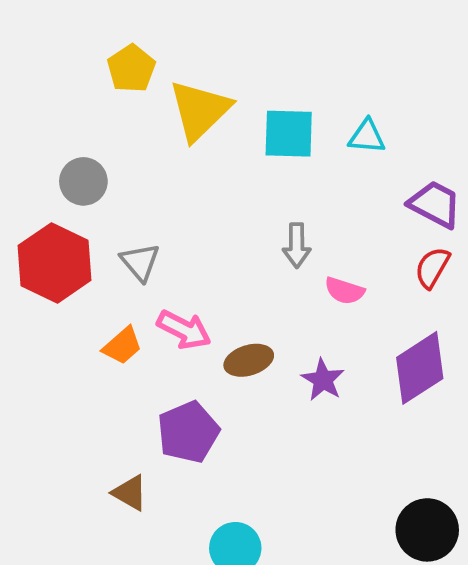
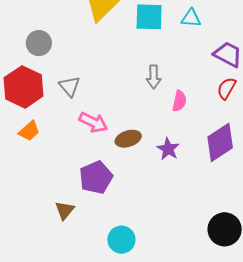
pink semicircle: (344, 291) -> (179, 101), turned -95
orange trapezoid: (122, 346) -> (29, 131), moved
brown triangle: (130, 493) -> (65, 210), turned 40

